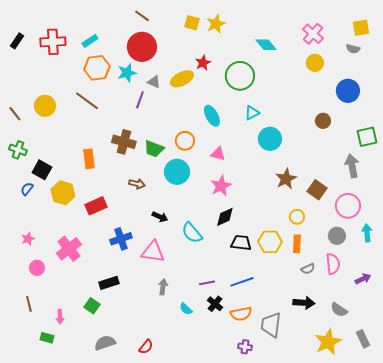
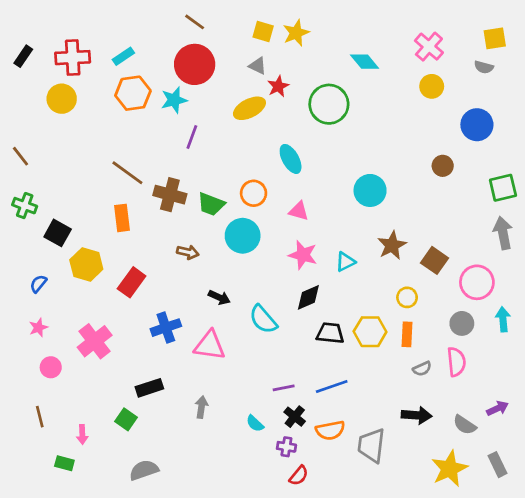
gray triangle: (154, 82) -> (258, 66), moved
brown line: (87, 101) -> (127, 173), moved
yellow circle: (45, 106) -> (62, 99), moved
cyan triangle: (252, 113) -> (345, 262), moved
gray arrow: (352, 166) -> (503, 233), moved
pink star: (221, 186) -> (303, 255), turned -30
blue semicircle: (27, 189) -> (38, 284), moved
red rectangle: (96, 206) -> (132, 282), turned -30
purple arrow: (363, 279) -> (497, 408), moved
gray arrow: (163, 287) -> (201, 407), moved
red semicircle: (146, 347) -> (299, 476), moved
purple cross: (245, 347) -> (286, 447), moved

